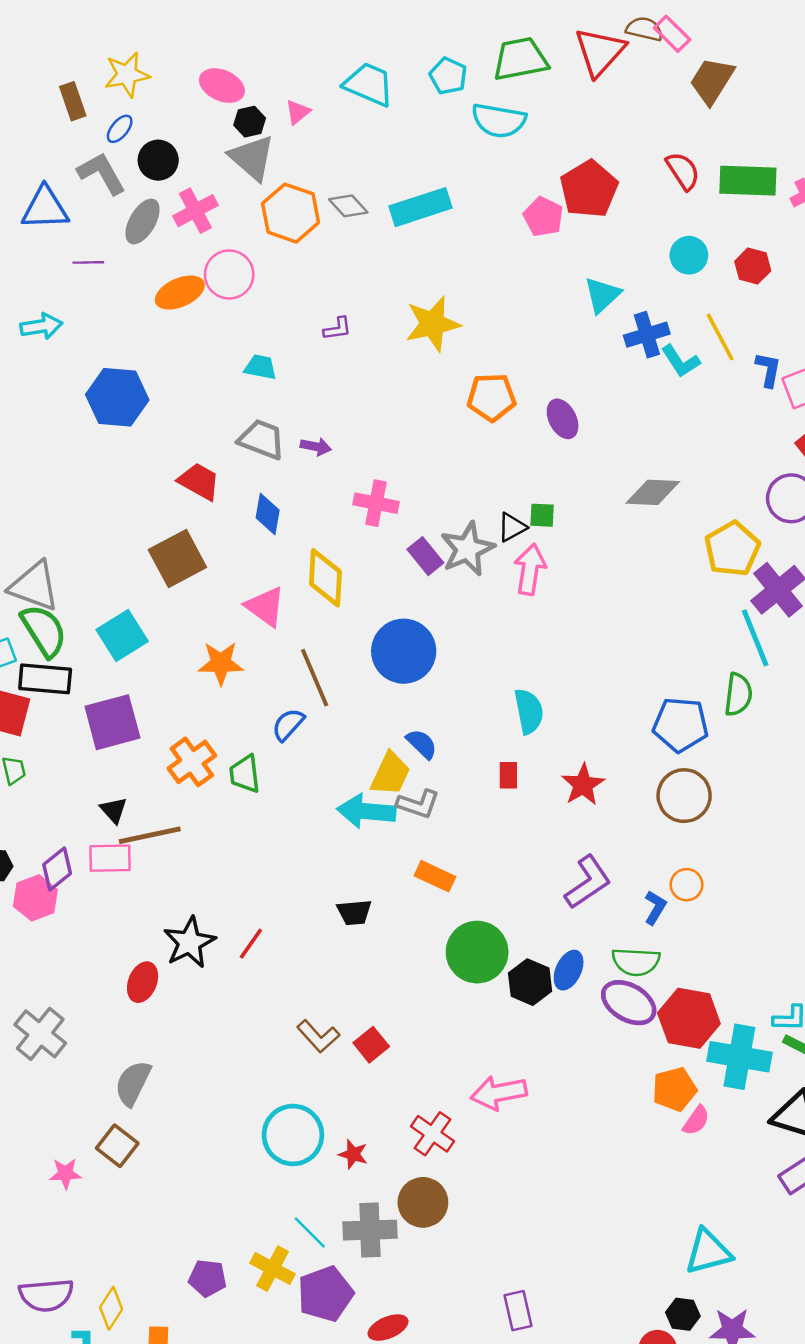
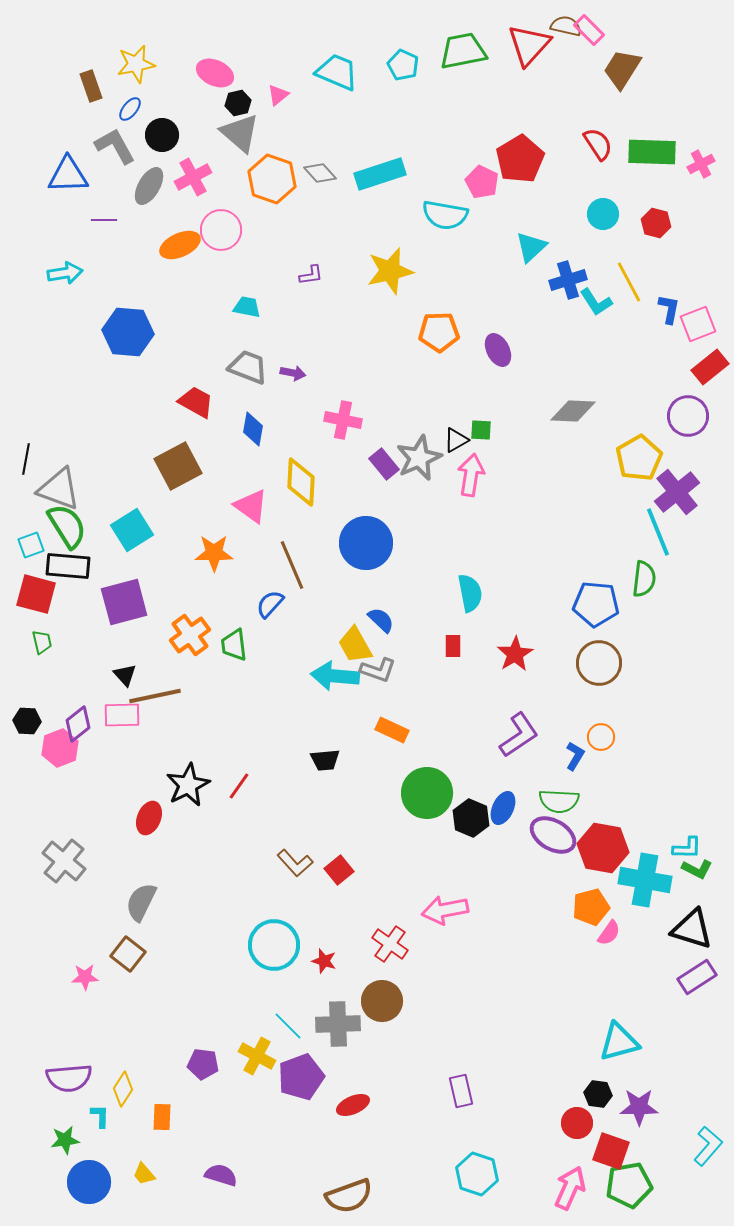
cyan semicircle: (499, 120) -> (445, 215), moved
yellow trapezoid: (390, 774) -> (355, 645), turned 126

